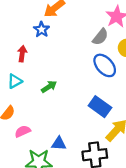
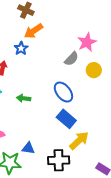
blue ellipse: (105, 65) -> (63, 92), moved
green arrow: (49, 87) -> (24, 98), turned -144

